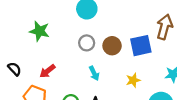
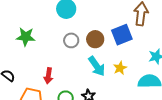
red arrow: (47, 71) -> (48, 76), moved, turned -35
cyan arrow: (94, 73) -> (97, 66), moved, size x1.5

